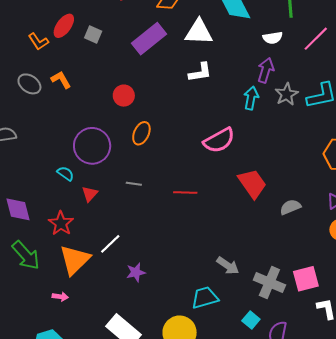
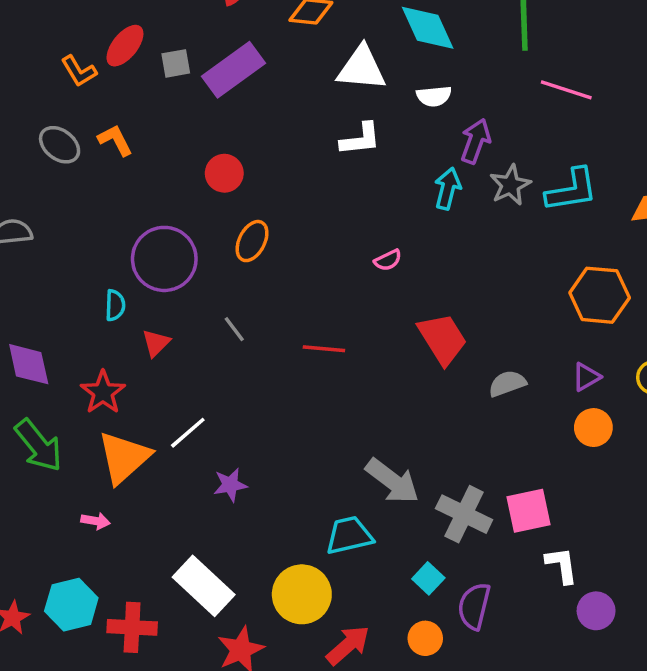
gray square: (93, 34) -> (176, 63), turned -36
white semicircle: (273, 38) -> (434, 96), moved
purple rectangle: (149, 39) -> (233, 70), moved
pink line: (316, 39) -> (566, 90), turned 60
pink semicircle: (219, 140) -> (388, 260), size x0.5
cyan semicircle: (65, 174) -> (115, 305), turned 54
gray line: (134, 184) -> (234, 329), turned 42
gray arrow: (228, 266) -> (392, 481), size x1.4

